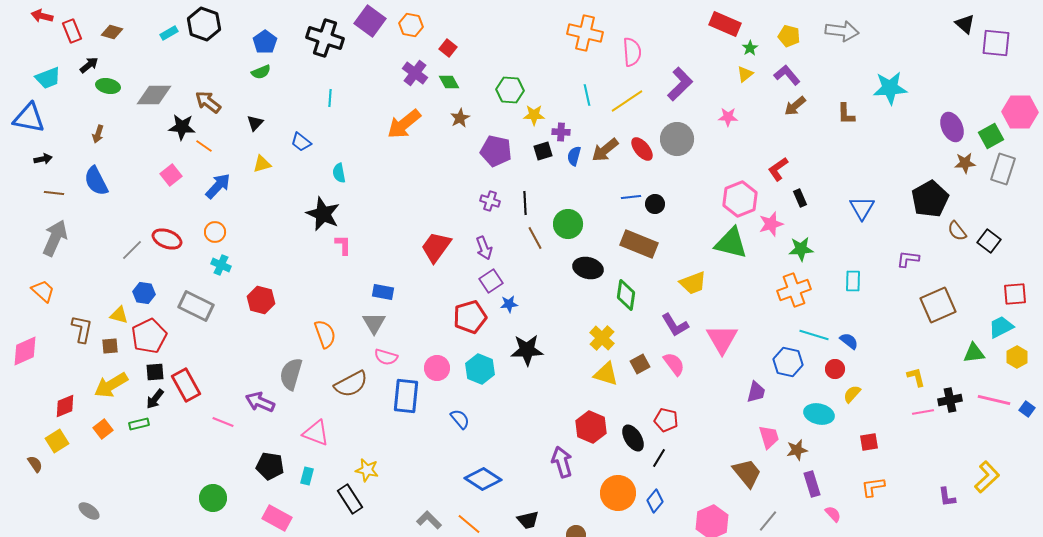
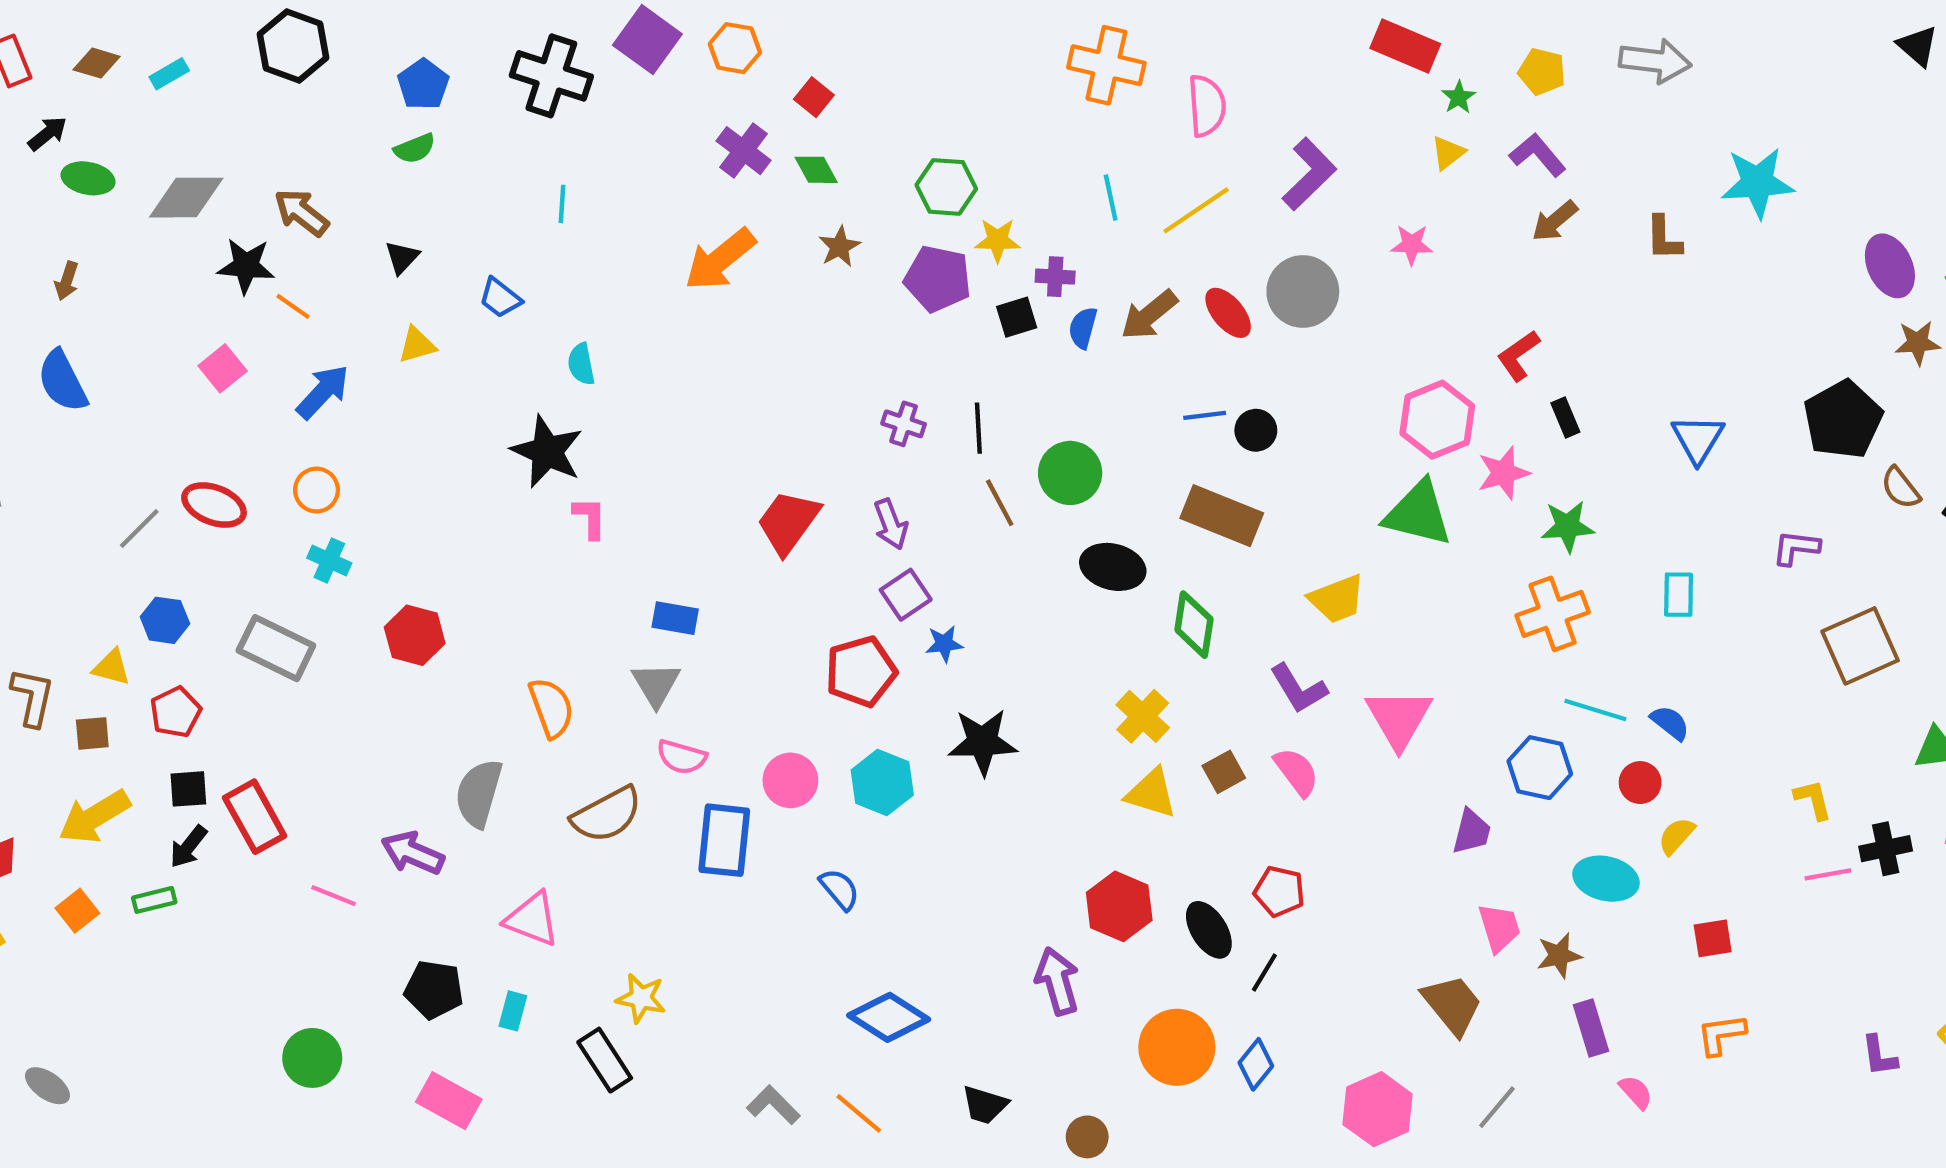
cyan rectangle: (169, 33) -> (169, 74), moved
purple pentagon: (496, 151) -> (938, 279), moved
red pentagon: (149, 336) -> (176, 712), size x0.7
black trapezoid: (528, 520) -> (985, 1105), turned 30

